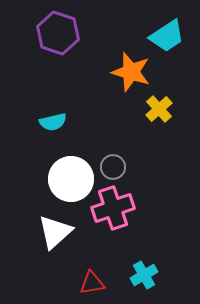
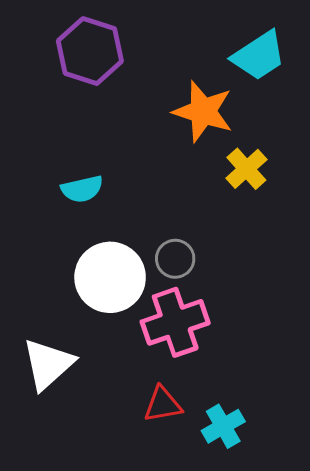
white triangle: (55, 232) -> (48, 364), moved
red triangle: (92, 283) -> (163, 404), moved

